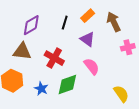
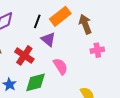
orange rectangle: (88, 16) -> (60, 16), size x1.5
purple triangle: (87, 39) -> (48, 39), moved

